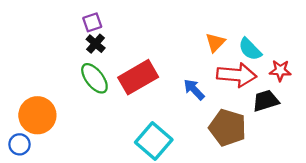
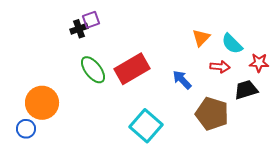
black cross: (96, 44) -> (79, 29), moved, turned 30
red arrow: (237, 75) -> (220, 67), size x0.6

